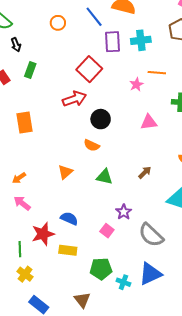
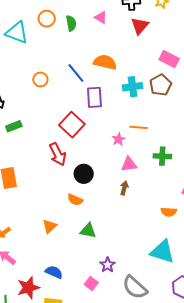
cyan cross: (141, 40) -> (133, 87), moved
green rectangle: (30, 70) -> (14, 126), turned 49
red arrow: (74, 99) -> (58, 154), turned 85
pink triangle: (149, 122) -> (129, 164), moved
brown arrow: (145, 172) -> (124, 188), moved, turned -32

